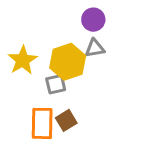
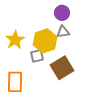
brown square: (66, 120) -> (62, 68), moved, size x1.6
orange rectangle: (42, 123) -> (15, 82), moved

